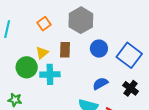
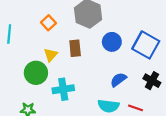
cyan cross: (50, 74) -> (63, 89), moved

